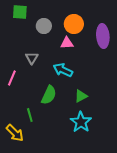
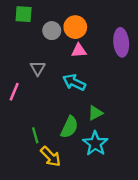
orange circle: (74, 24) -> (75, 27), moved
green semicircle: (49, 95) -> (69, 127), moved
yellow arrow: (15, 133) -> (51, 156), moved

